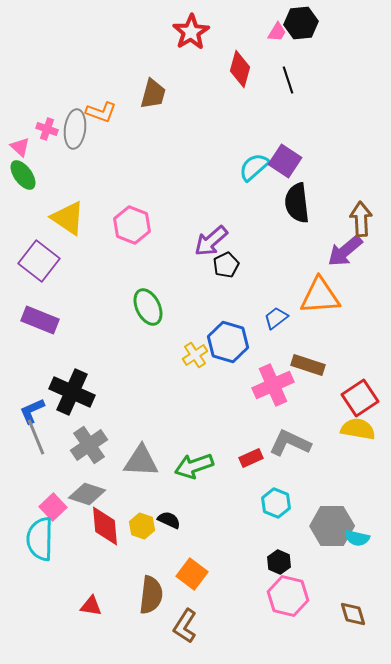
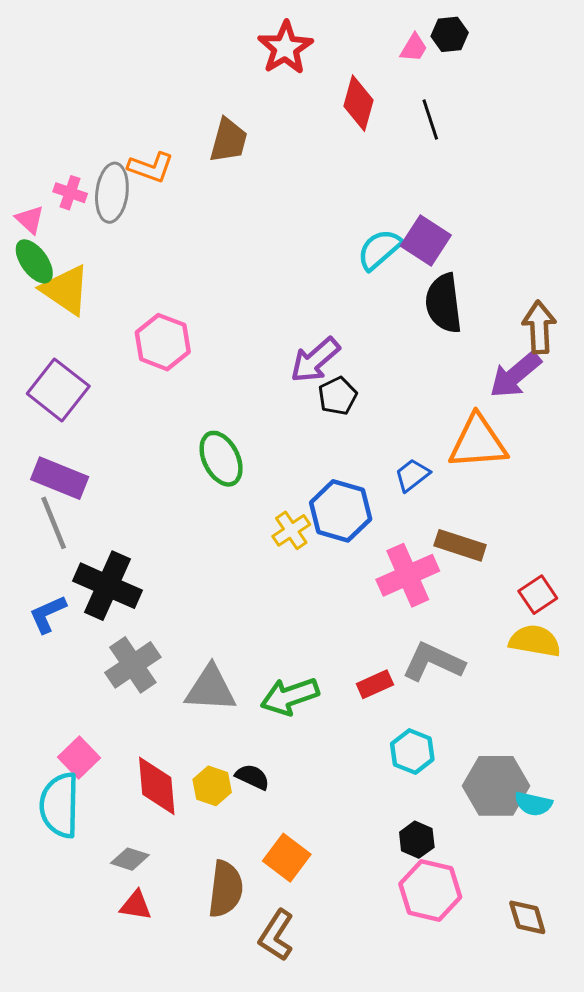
black hexagon: (301, 23) -> (450, 34), size x0.7
yellow triangle: (68, 218) -> (66, 290), moved
pink hexagon: (132, 225) -> (163, 342), moved
red square: (360, 398) -> (538, 595), size x0.7
gray line: (36, 437) -> (54, 523), moved
gray diamond: (87, 494) -> (130, 859), moved, size x0.7

